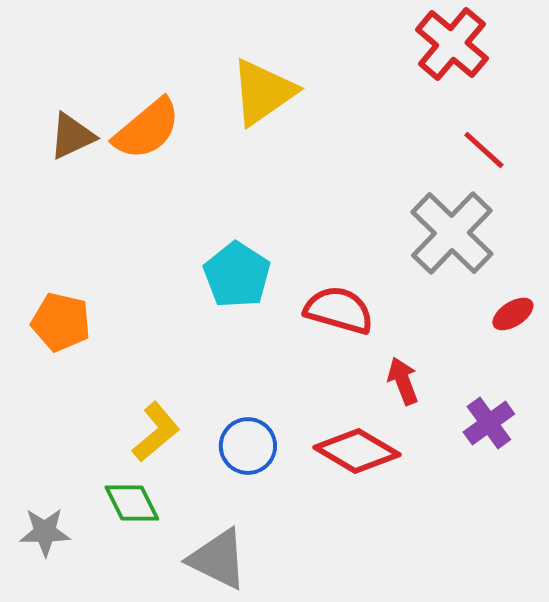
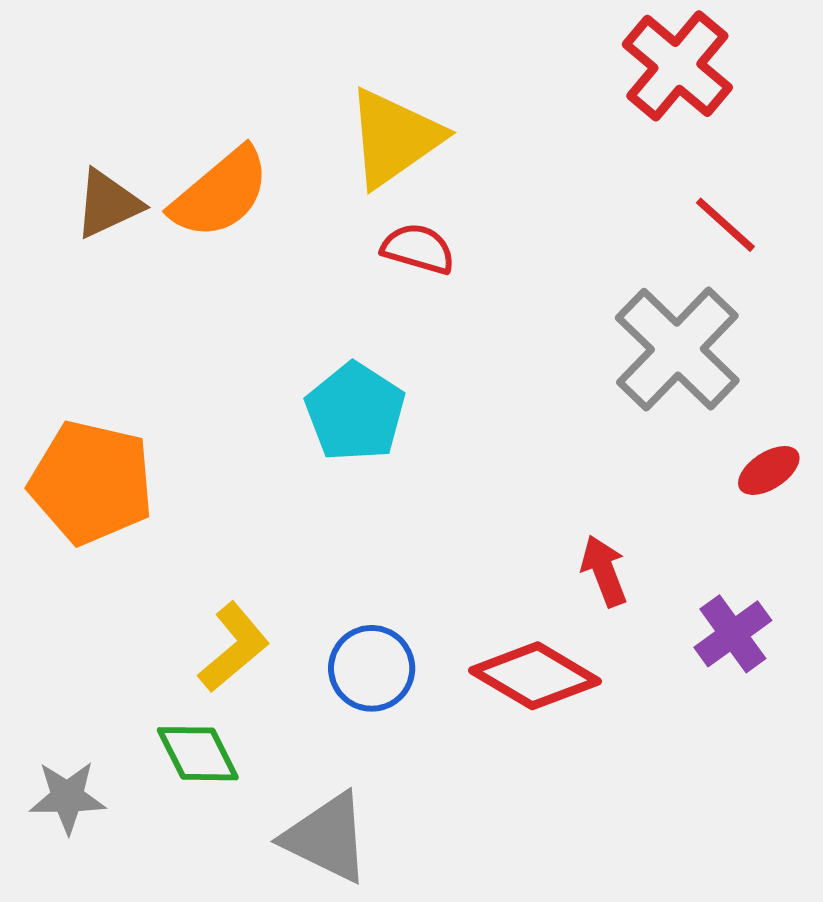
red semicircle: (339, 310) -> (418, 249), moved, size x0.7
orange pentagon: (61, 322) -> (91, 482), size x1.4

